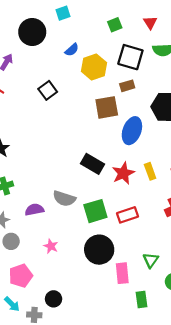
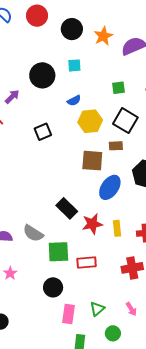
black circle: (99, 250) -> (53, 287), size x0.7

